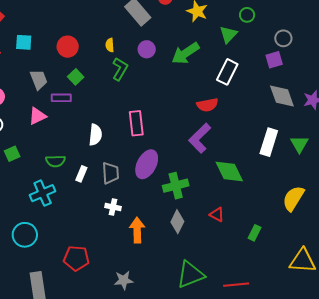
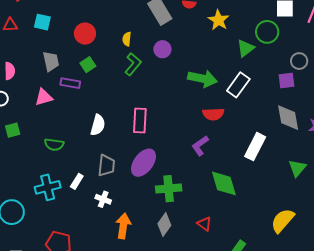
green circle: (247, 15) -> (267, 32), size x1.5
green arrow: (186, 53) -> (202, 79), moved, turned -144
purple L-shape: (200, 138) -> (200, 146), size x0.7
white rectangle: (269, 142) -> (255, 147), moved
white rectangle: (81, 174) -> (77, 181), moved
cyan cross: (43, 193) -> (48, 187), moved

